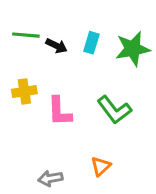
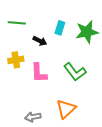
black arrow: (56, 46) -> (40, 41), moved
orange triangle: (101, 166) -> (66, 109), size x1.5

